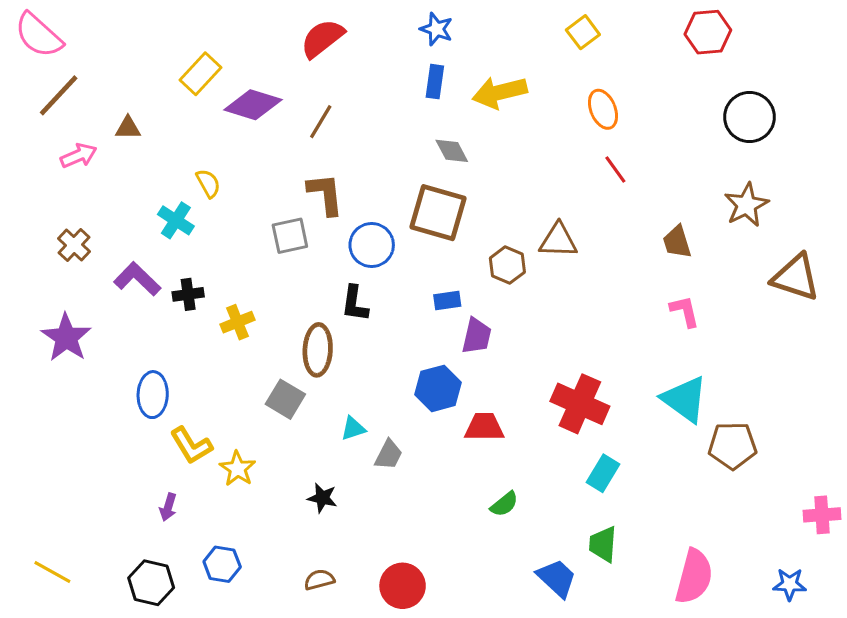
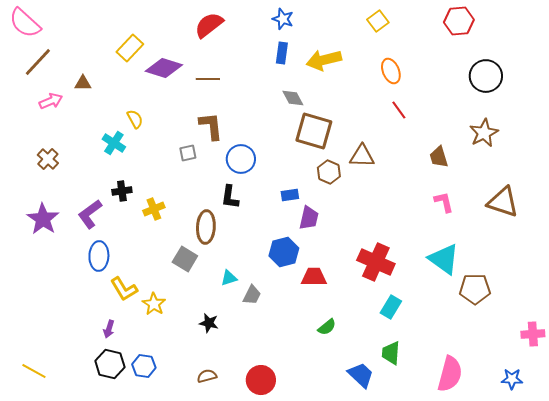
brown line: (321, 122) -> (208, 79), turned 60
brown square: (438, 213) -> (314, 131), moved
gray square: (290, 236) -> (188, 153), size x0.7
brown triangle: (796, 277) -> (503, 202), moved
purple L-shape: (137, 279) -> (90, 214), moved, turned -80
black hexagon: (151, 583) -> (110, 364), moved

